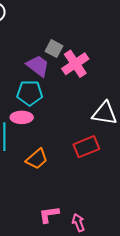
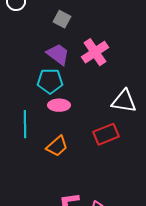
gray square: (54, 49) -> (62, 19), moved
pink ellipse: (22, 117) -> (59, 105), moved

